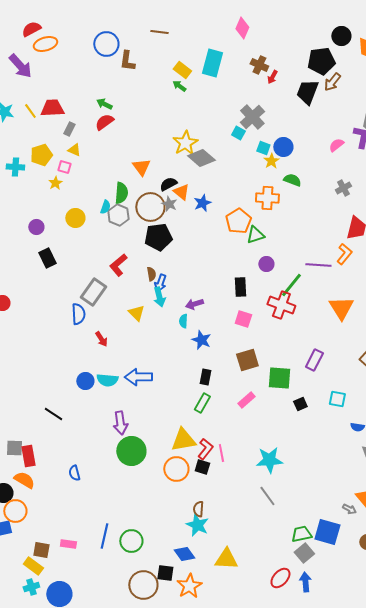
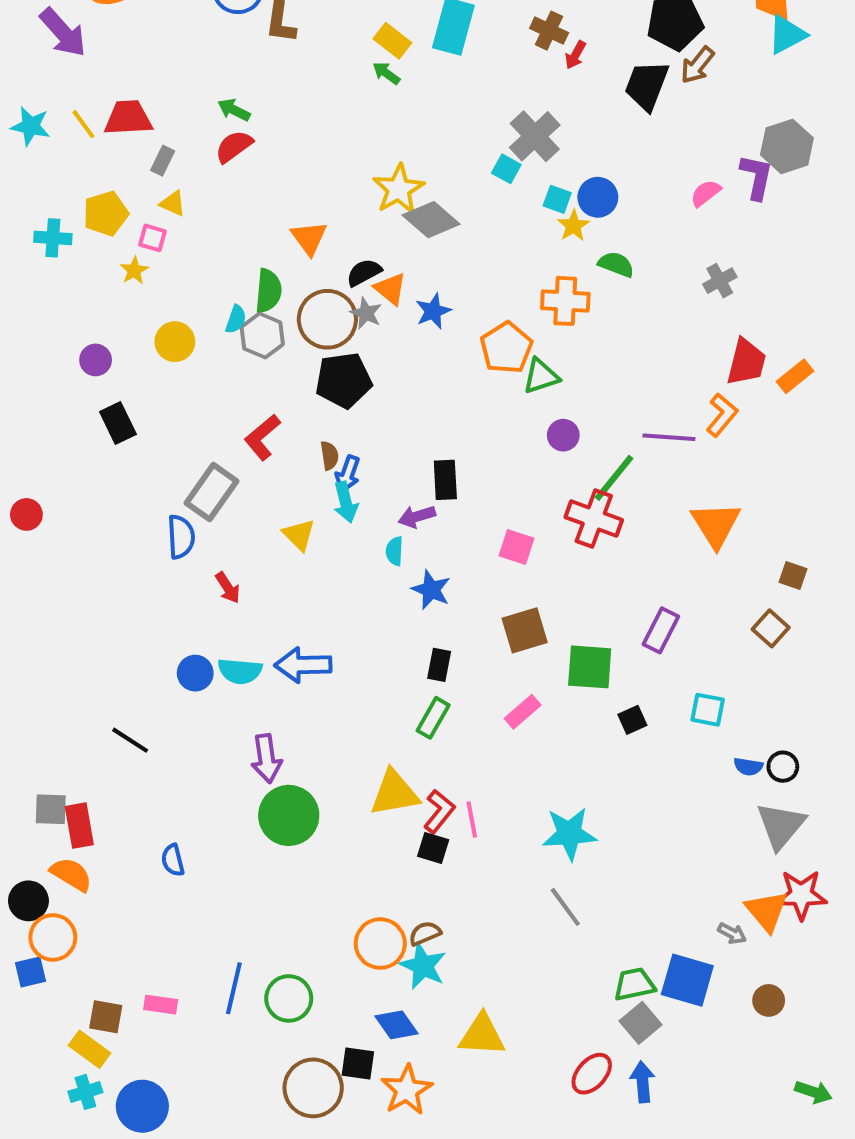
black rectangle: (240, 287) -> (445, 480), moved
orange circle: (176, 469) -> (380, 944), moved
brown semicircle: (198, 509) -> (425, 933), turned 63

